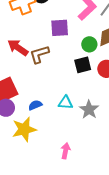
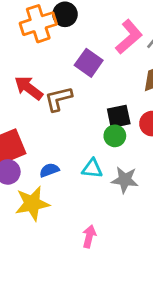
purple square: (60, 28) -> (89, 63), turned 36
green circle: (89, 44) -> (115, 136), moved
gray star: (89, 110) -> (125, 180), turned -30

